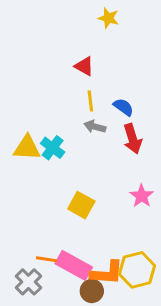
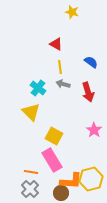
blue semicircle: (123, 107) -> (91, 62), moved
yellow triangle: (27, 148) -> (31, 112), moved, turned 42
cyan cross: (53, 148) -> (38, 88), moved
pink rectangle: (74, 265) -> (52, 160), moved, turned 30
gray cross: (28, 282) -> (30, 189), moved

